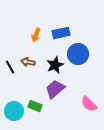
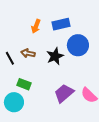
purple trapezoid: (55, 89) -> (64, 93), moved
green rectangle: (35, 106) -> (24, 84), moved

